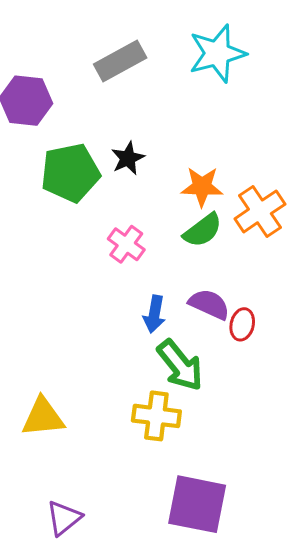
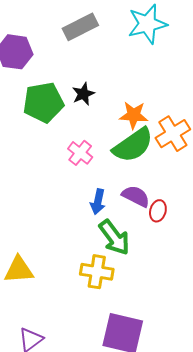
green semicircle: (203, 230) -> (133, 145), size x1.5

